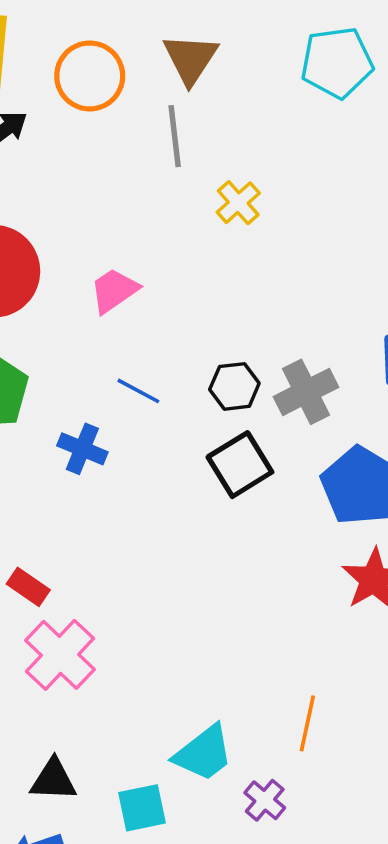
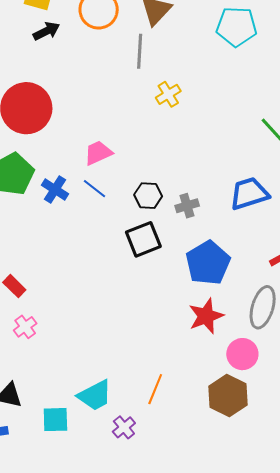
pink trapezoid: (114, 290) -> (98, 153), moved
gray cross: (306, 392) -> (187, 206), size x0.7
blue cross: (82, 449) -> (55, 190), moved
pink cross: (60, 655) -> (25, 327), size x0.6

